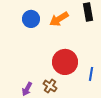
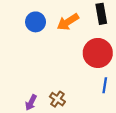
red circle: (65, 62) -> (98, 53), moved

